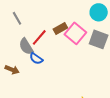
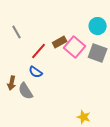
gray semicircle: (26, 47) -> (26, 91), moved
brown arrow: (12, 70) -> (12, 83), turned 80

